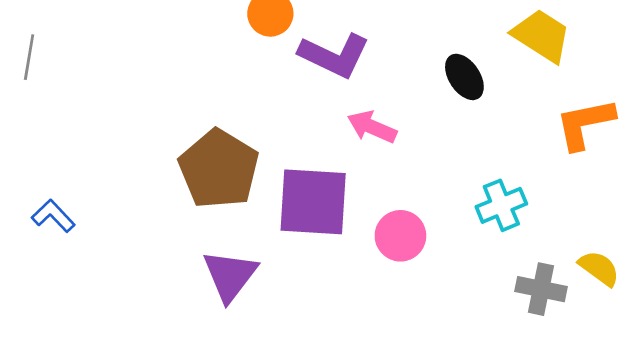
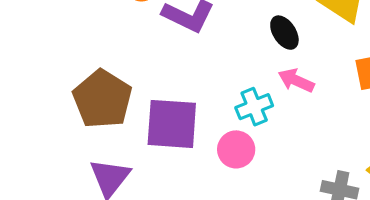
pink arrow: (372, 127) -> (296, 80), moved
cyan cross: (501, 205) -> (254, 107), moved

